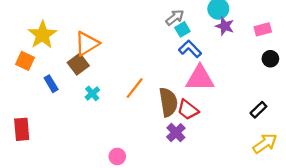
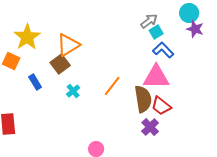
pink triangle: (200, 78) -> (156, 77), moved

